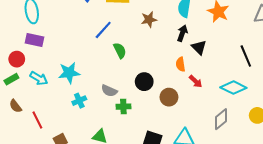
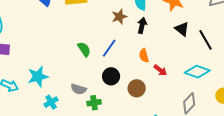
brown star: (149, 19) -> (119, 17), moved
blue line: (103, 30) -> (109, 48), moved
black triangle: (199, 47) -> (182, 29), moved

